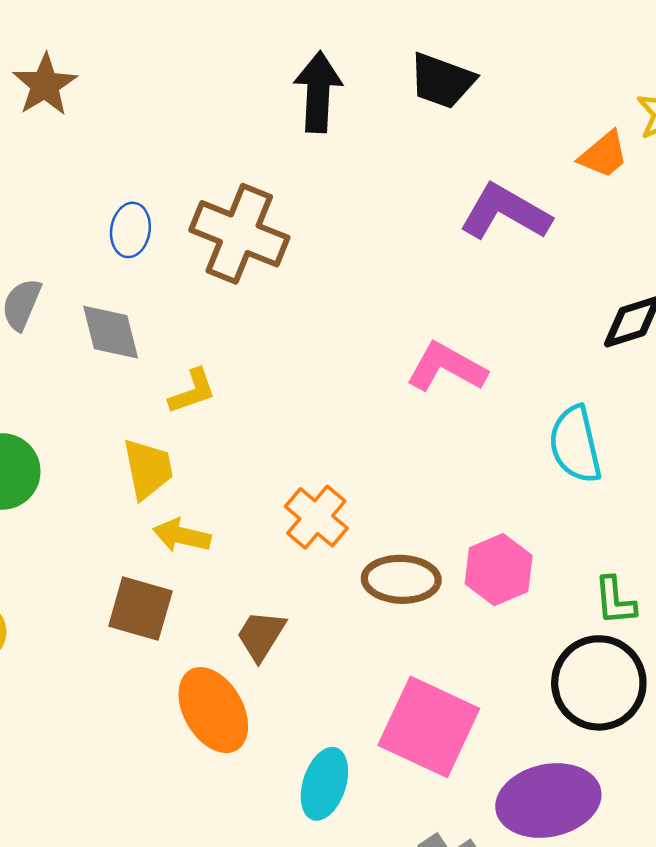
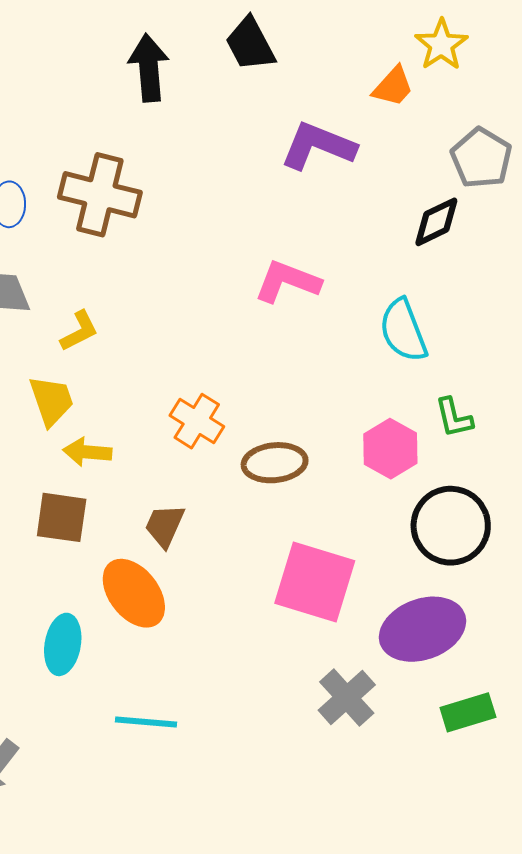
black trapezoid: (442, 81) -> (250, 44), turned 50
pink hexagon: (499, 570) -> (390, 449), moved
green L-shape: (615, 601) -> (454, 418), moved
cyan ellipse: (324, 784) -> (63, 644), moved

